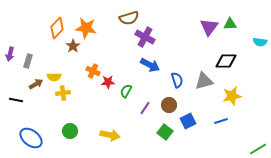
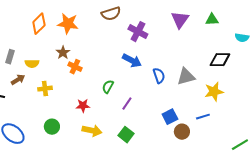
purple triangle: (209, 27) -> (180, 20), moved
purple cross: (145, 37) -> (138, 32), moved
brown star: (73, 46) -> (63, 53), moved
black diamond: (226, 61) -> (220, 60), moved
yellow semicircle: (54, 77) -> (32, 64), moved
red star: (108, 82) -> (83, 106), moved
brown circle: (169, 105) -> (182, 132), moved
green square: (165, 132) -> (126, 135), moved

